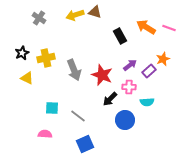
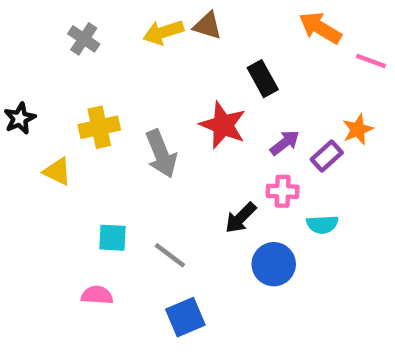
orange arrow: (146, 27) -> (320, 28), moved
black star: (22, 53) -> (20, 118), moved
red star: (102, 75) -> (223, 125), moved

